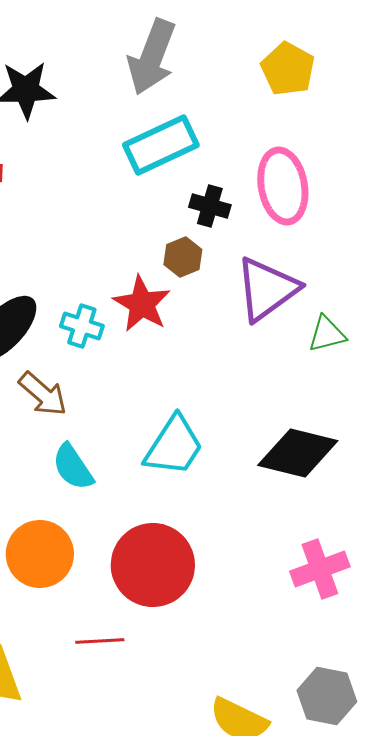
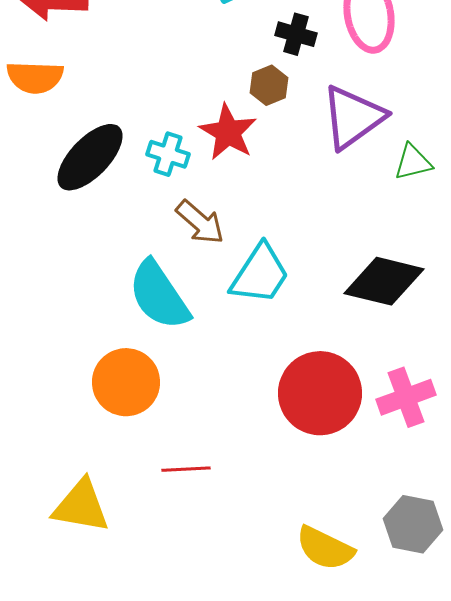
brown arrow: (43, 394) -> (200, 222), moved
cyan semicircle: (73, 467) -> (159, 295), size x1.5
red circle: (153, 565) -> (320, 393), moved

